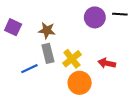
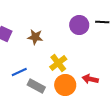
gray rectangle: (48, 53) -> (36, 86), moved, turned -48
red arrow: (107, 63) -> (90, 79), moved

